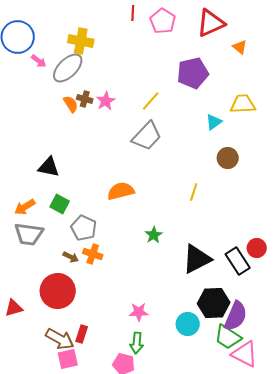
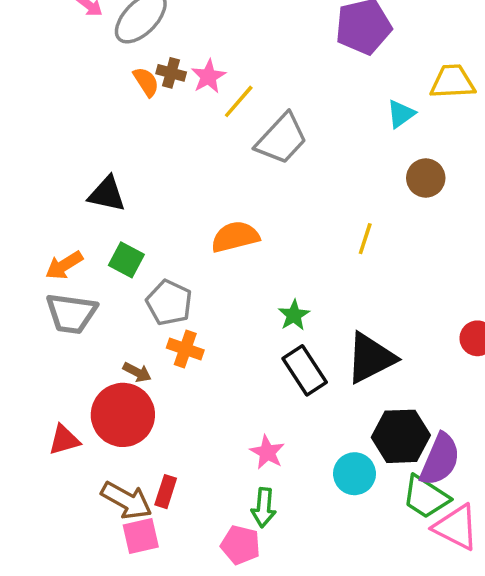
yellow line: (151, 101) -> (239, 101), moved
brown arrow: (71, 257) -> (137, 372), moved
black rectangle: (238, 261) -> (305, 370), moved
red triangle: (14, 308) -> (64, 440), moved
pink star: (139, 312) -> (267, 452), turned 30

